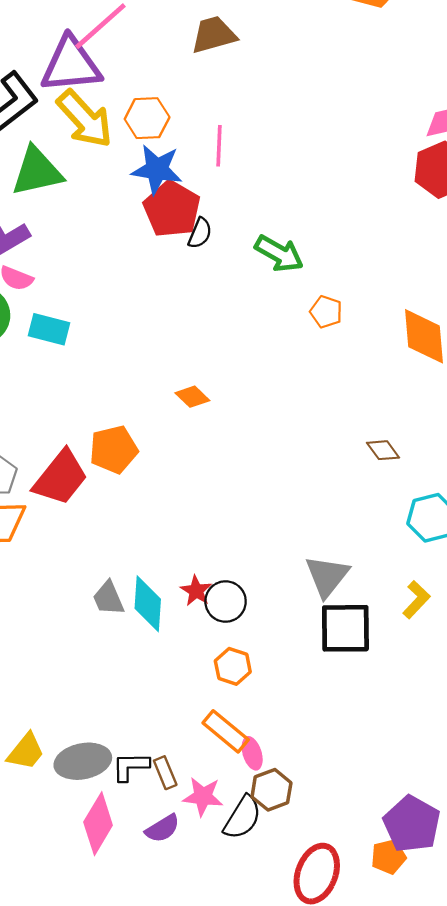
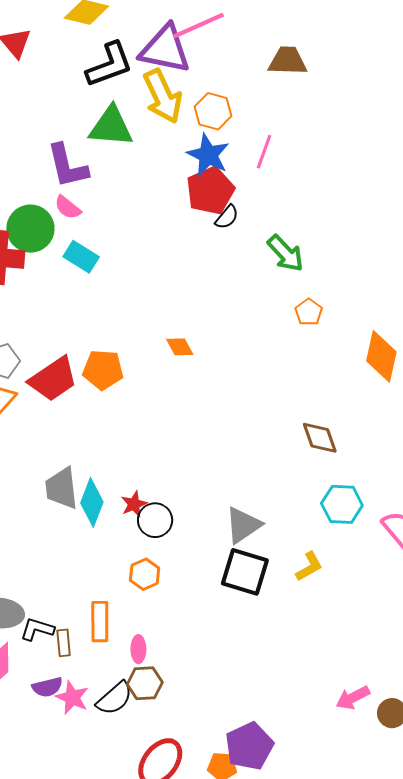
brown diamond: (383, 450) -> (320, 438), size x1.4
gray trapezoid: (108, 598) -> (62, 488), size x1.4
orange rectangle: (226, 731) -> (100, 622), moved, turned 33
pink star: (203, 796) -> (72, 698), moved

